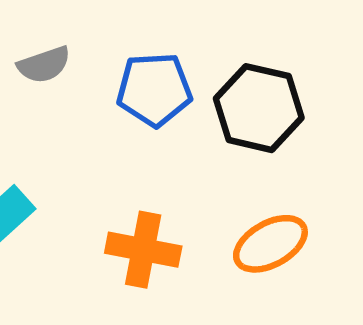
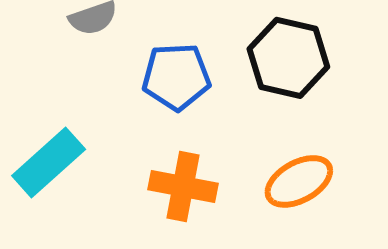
blue pentagon: (154, 90) -> (176, 77), moved

